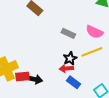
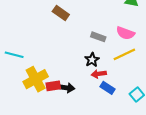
black star: (70, 58) -> (92, 60), moved

